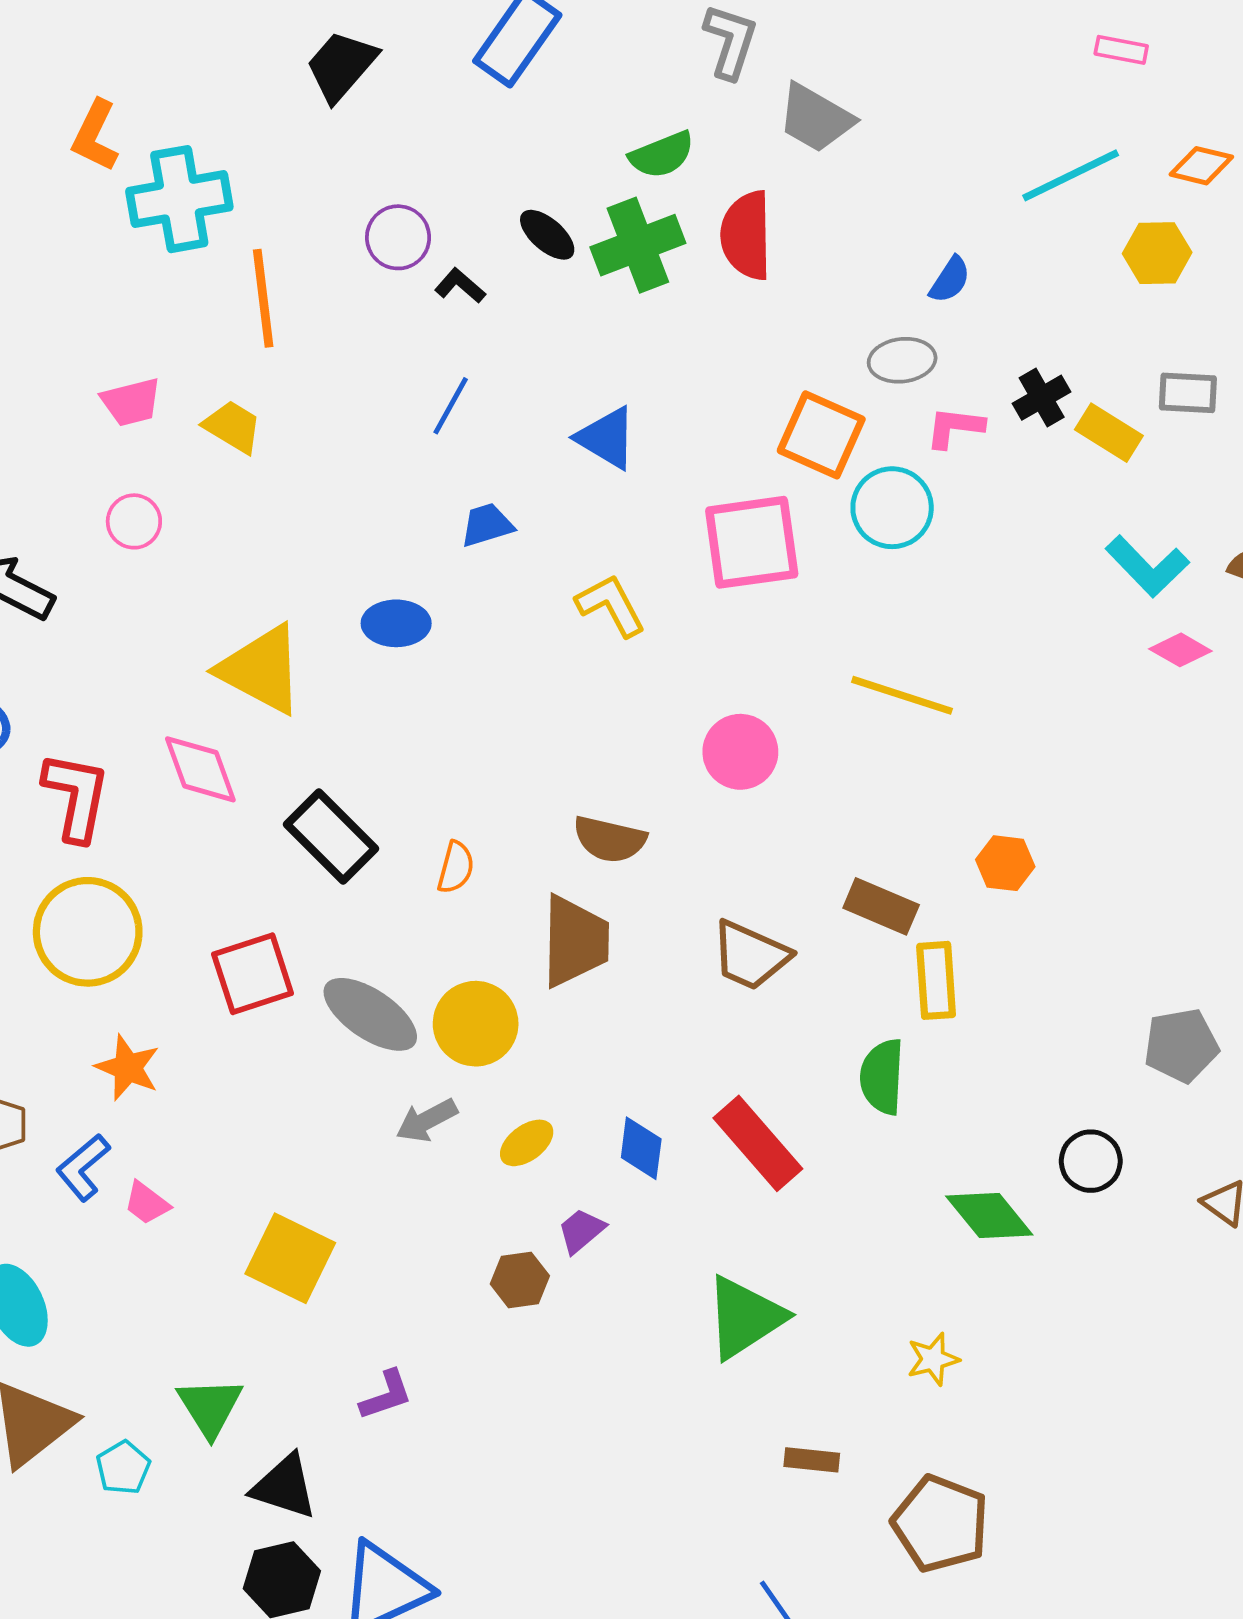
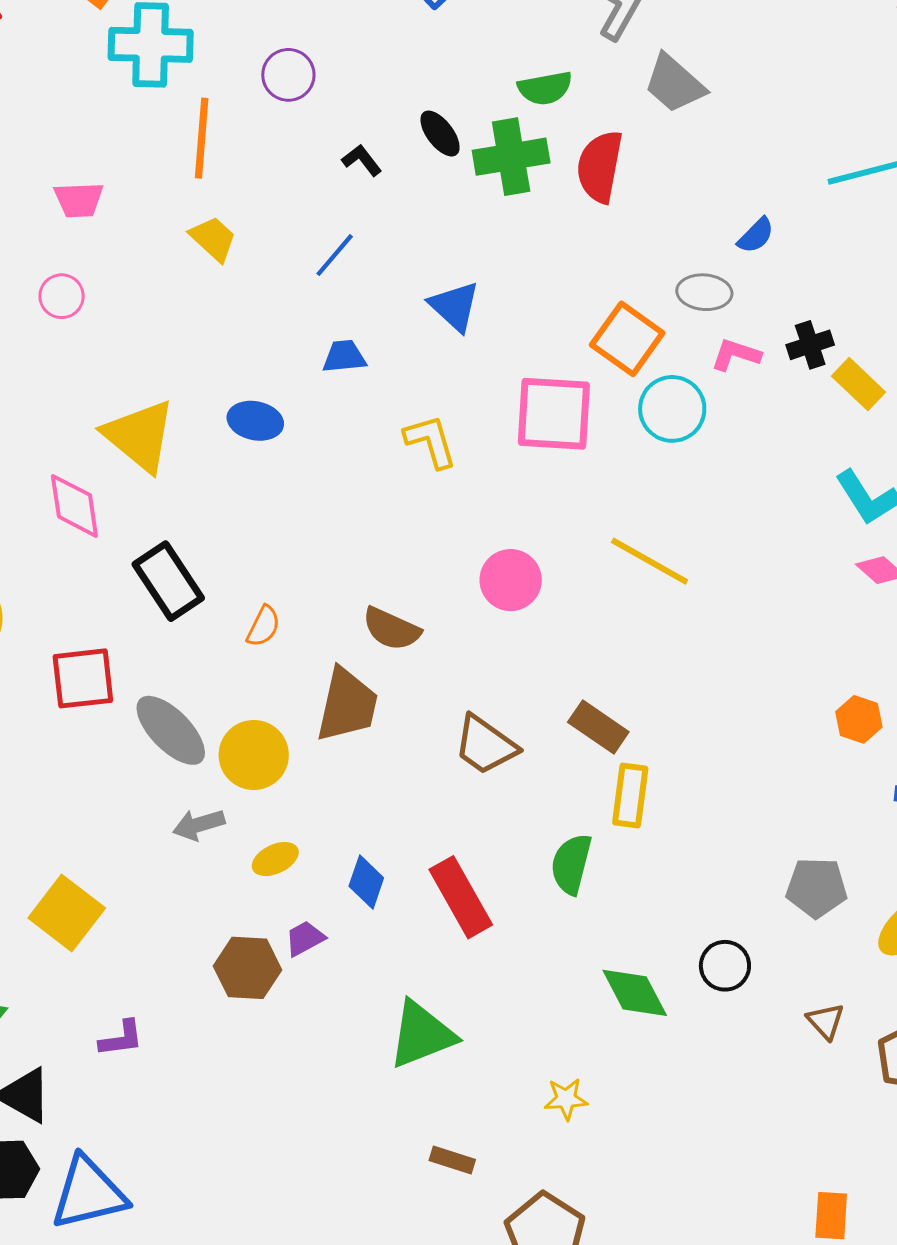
purple circle: (398, 237) -> (288, 75), moved
yellow trapezoid: (233, 427) -> (213, 239), moved
orange hexagon: (1005, 863) -> (859, 719), moved
brown hexagon: (520, 1280) -> (247, 968), size x1.4

